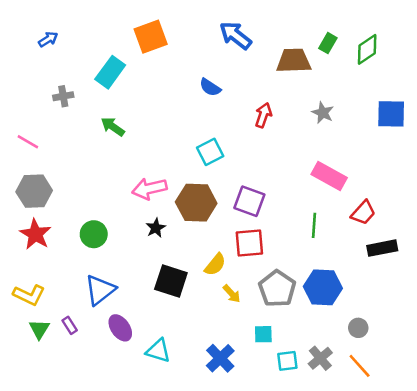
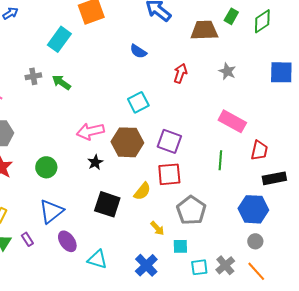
gray cross: (63, 96) -> (33, 76), moved
red trapezoid: (363, 213) -> (259, 150), turned -30
blue hexagon: (323, 287) -> (253, 209), moved
yellow arrow: (232, 294) -> (157, 228), moved

